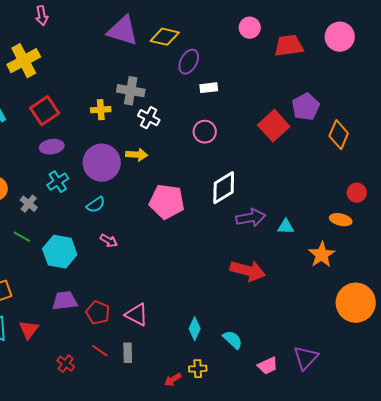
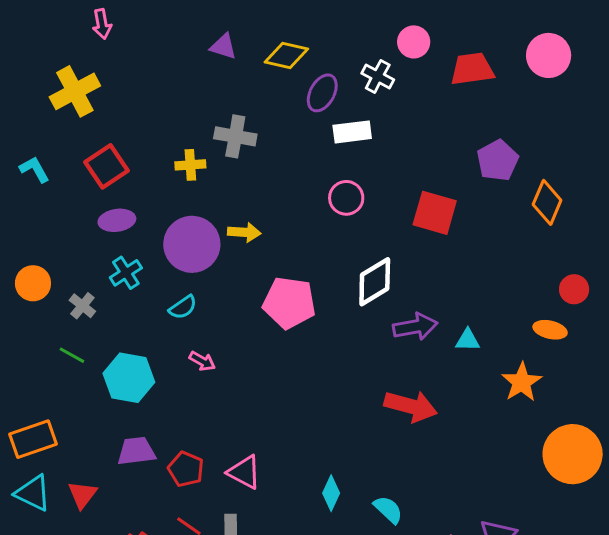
purple triangle: (123, 31) -> (223, 46), size x0.6
white rectangle: (209, 88) -> (352, 132), size x1.4
white cross: (149, 118) -> (378, 76), moved
red square: (274, 126) -> (435, 213), moved, turned -32

